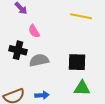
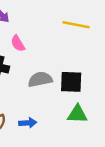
gray semicircle: (39, 60) -> (40, 79), moved

